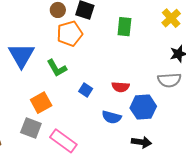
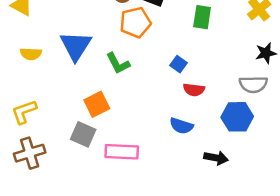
blue square: (86, 90) -> (178, 64), moved
blue hexagon: (143, 107) -> (237, 117), moved
pink rectangle: (63, 141) -> (122, 152), turned -36

